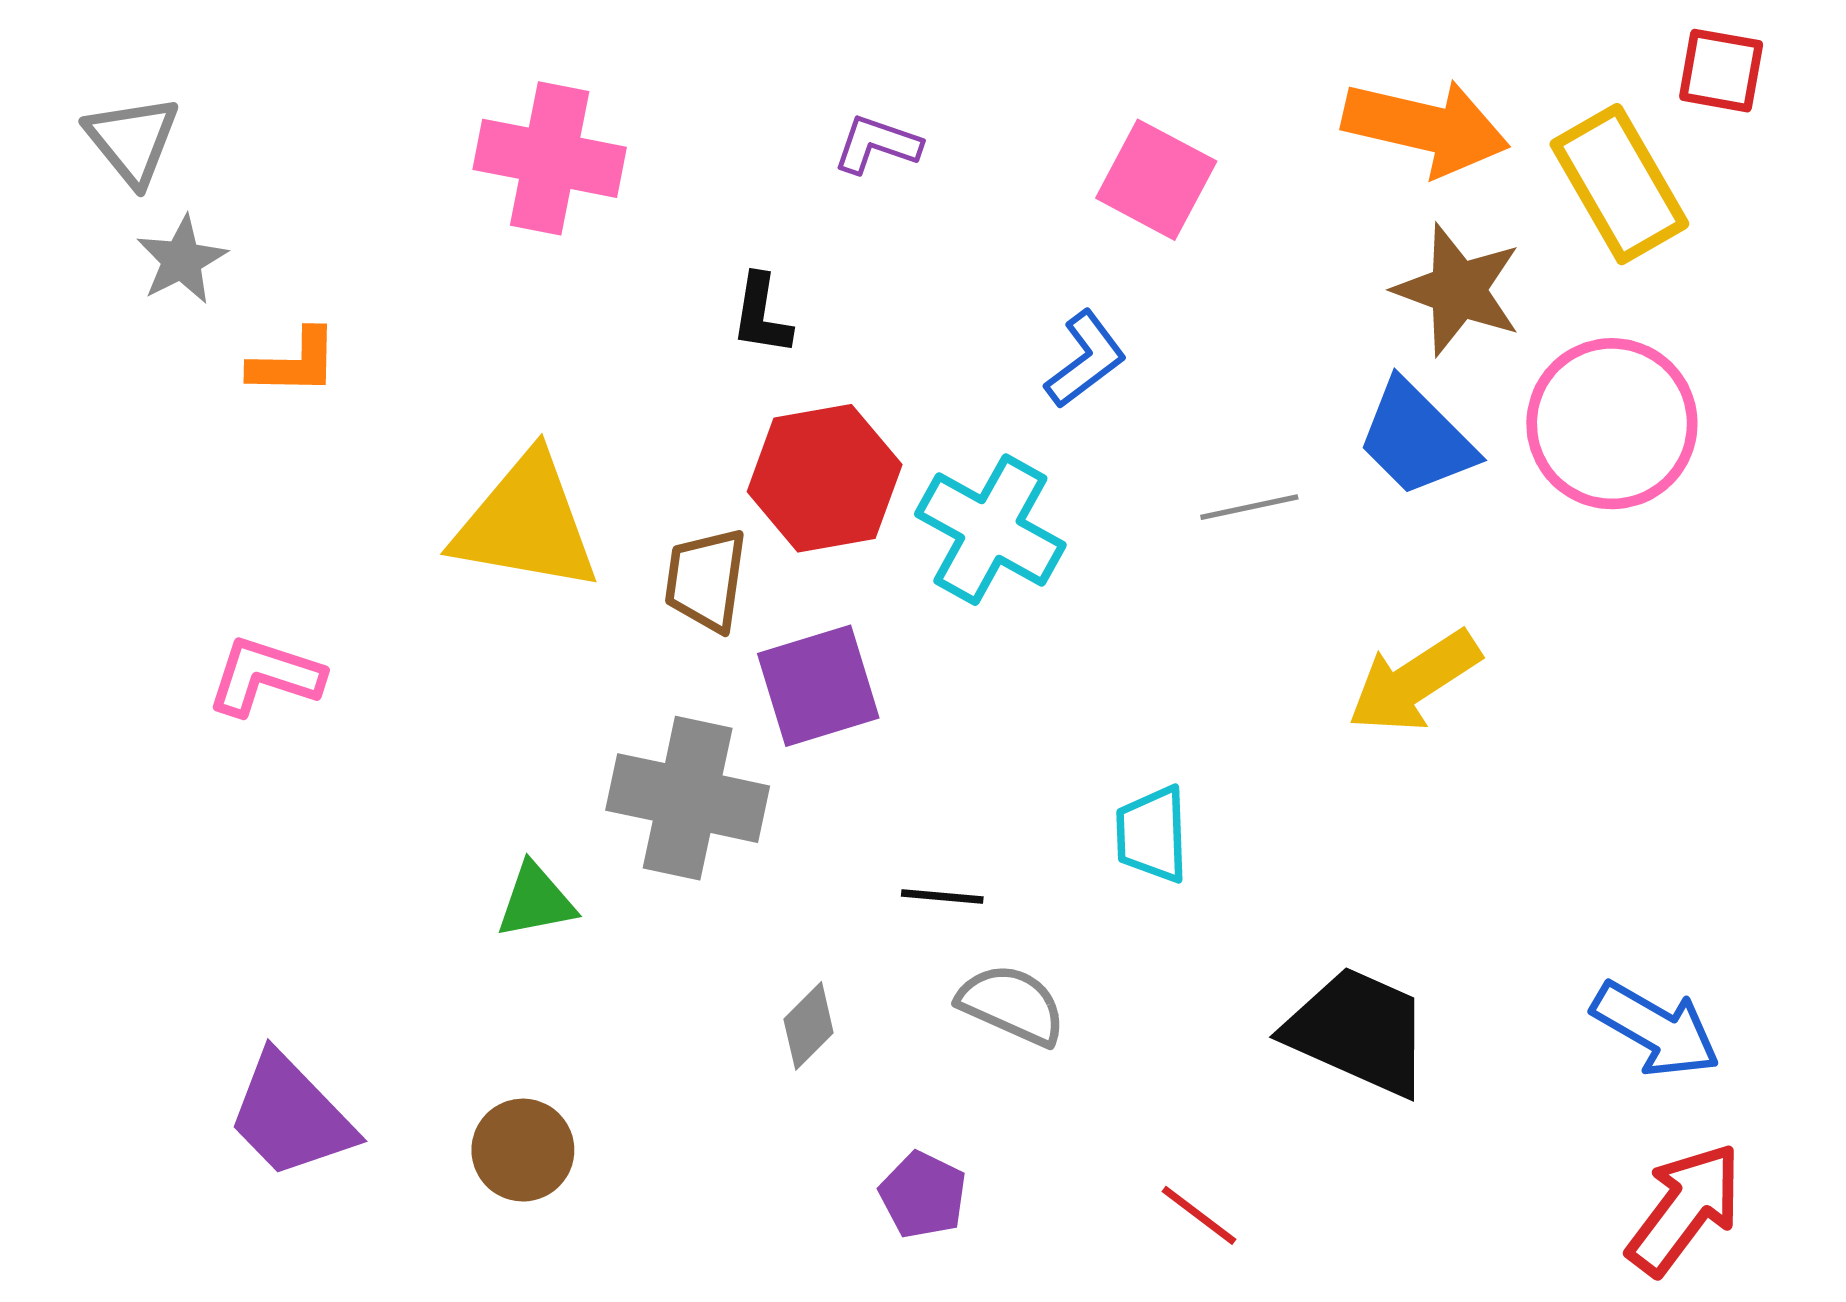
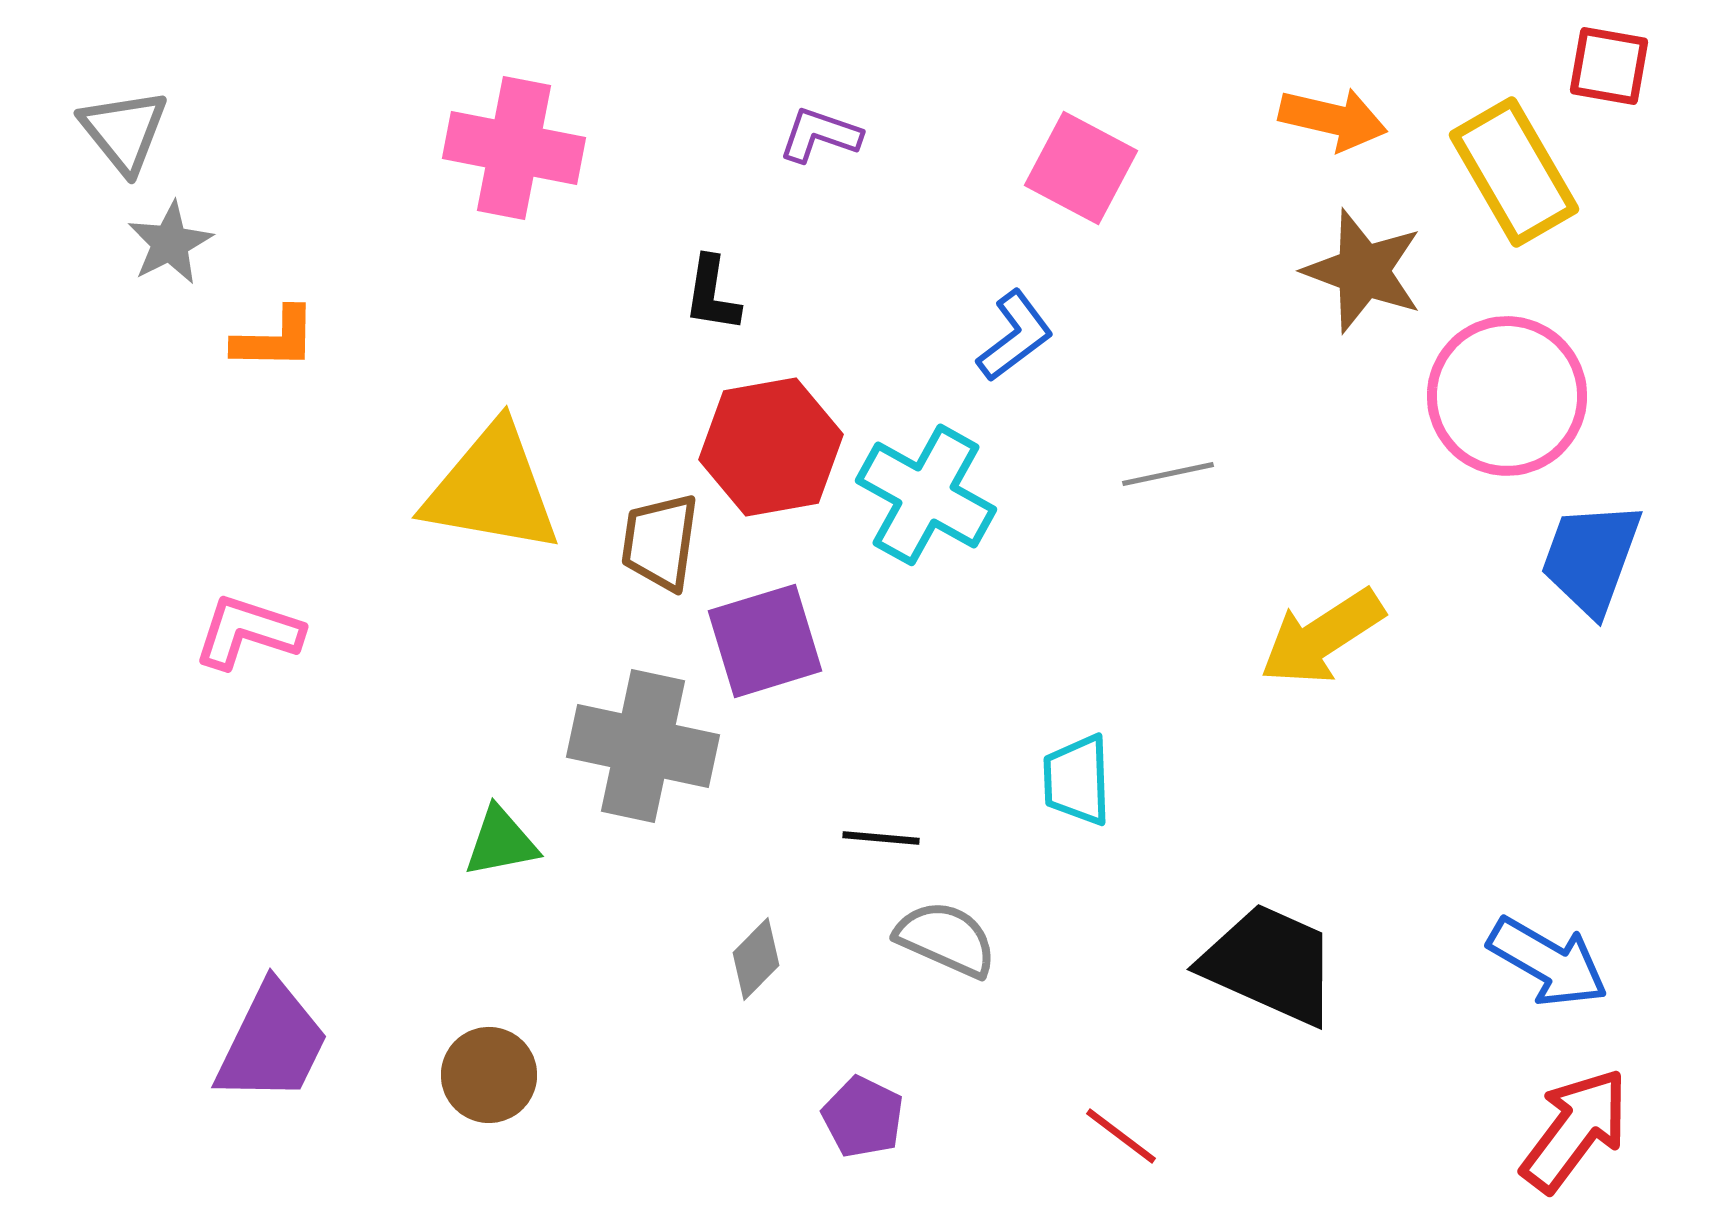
orange arrow: (1426, 127) -> (1333, 119), size x0.7
blue trapezoid: (1416, 439) -> (1591, 558), moved, turned 65
purple trapezoid: (291, 1116) -> (272, 1043), turned -110

